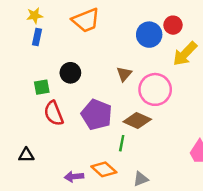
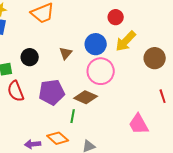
blue circle: (149, 35) -> (96, 44), moved
brown triangle: (124, 74) -> (66, 53), moved
purple pentagon: (97, 115) -> (52, 92), turned -30

